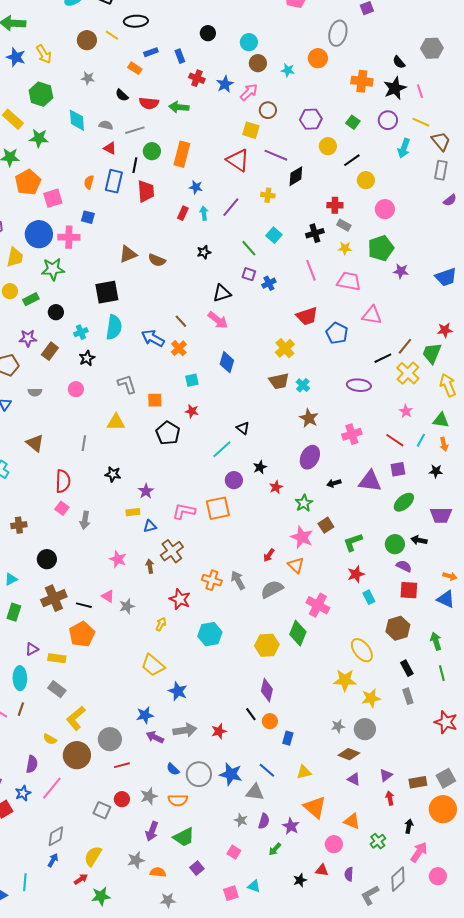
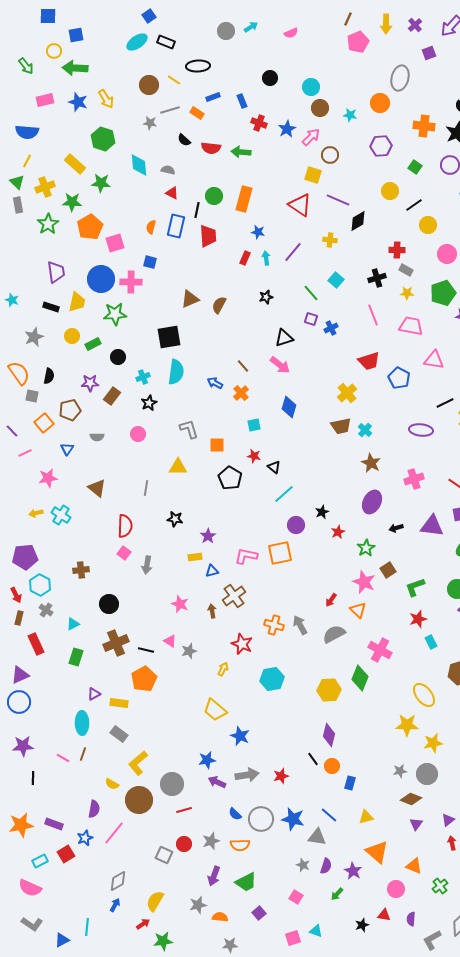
purple hexagon: (311, 119) -> (381, 146), moved
gray line: (135, 130) -> (170, 110), moved
brown semicircle: (157, 260) -> (219, 305), turned 96
blue arrow: (153, 338) -> (215, 383), size x0.7
black triangle: (243, 428) -> (274, 467), moved
purple triangle: (354, 779) -> (416, 824), turned 40

